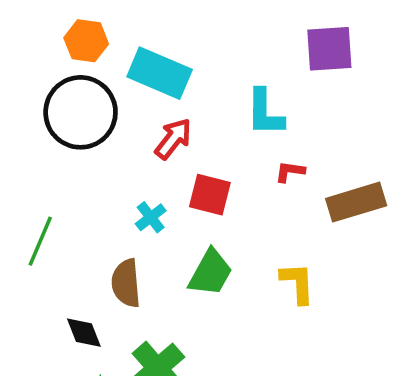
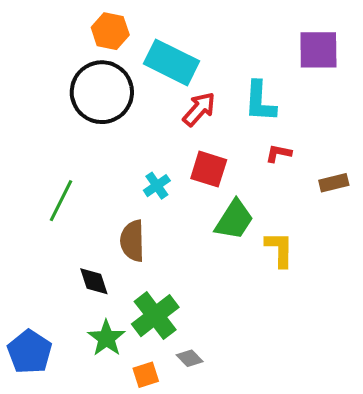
red arrow: (173, 139) -> (199, 109), moved
brown rectangle: (356, 202) -> (334, 183), size x0.6
green trapezoid: (210, 273) -> (234, 220), moved

